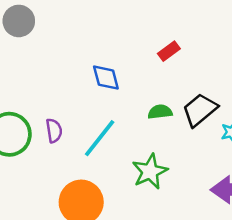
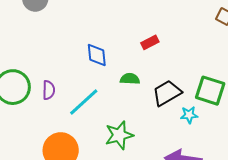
green semicircle: (160, 112) -> (130, 79), moved

